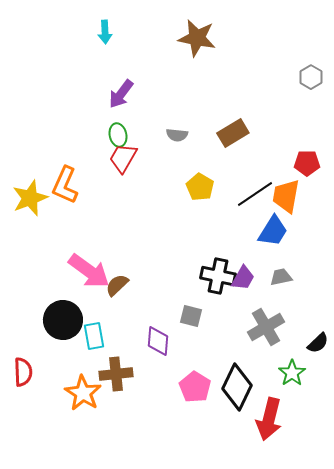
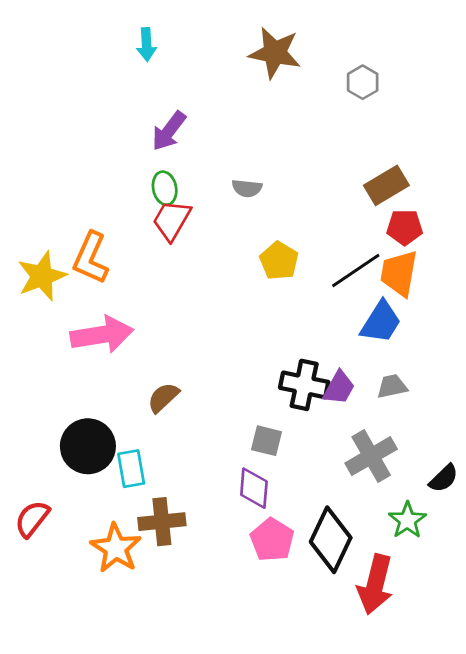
gray hexagon: (311, 77) -> (363, 82), moved
brown rectangle: (233, 133) -> (386, 185), moved
red pentagon: (307, 163) -> (405, 227), moved
pink arrow: (89, 271) -> (102, 335), moved, turned -45
purple diamond: (158, 341) -> (254, 488), moved
red semicircle: (23, 372) -> (32, 519), turned -140

